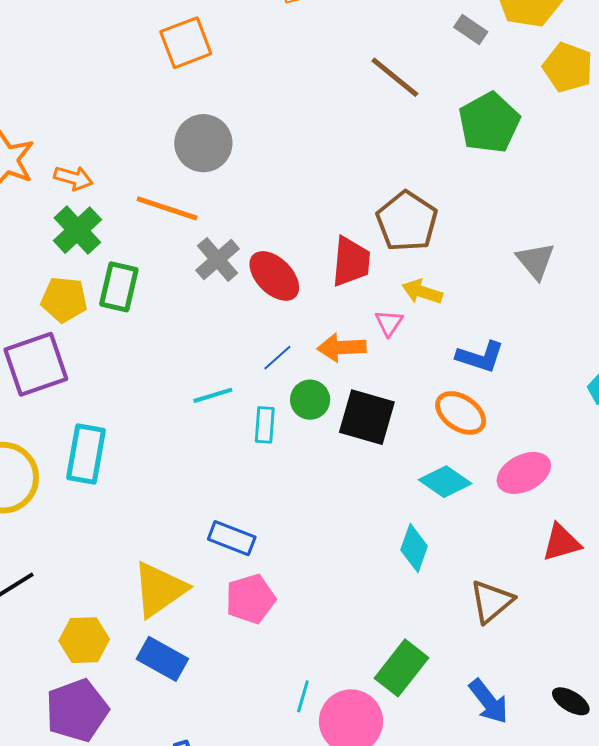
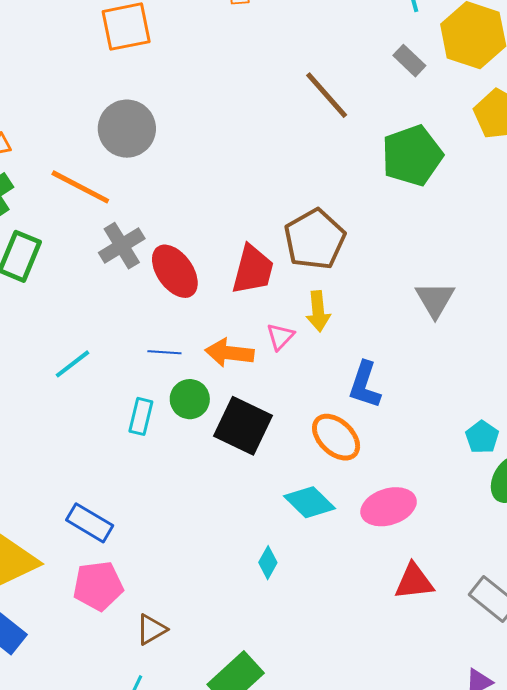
yellow arrow: (422, 292) -> (318, 311), turned -123
blue L-shape: (480, 357) -> (365, 385), turned 81
blue line: (277, 358) -> (164, 352), turned 36
cyan line: (213, 395) -> (73, 364), moved, turned -30
cyan diamond: (414, 548) -> (268, 563), size x0.7
brown triangle: (491, 601) -> (151, 629), moved, size x0.7

